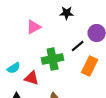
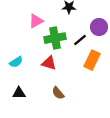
green cross: (53, 59) -> (55, 38), moved
red triangle: (32, 78) -> (49, 63), moved

